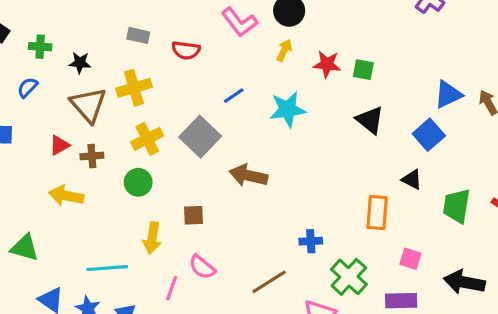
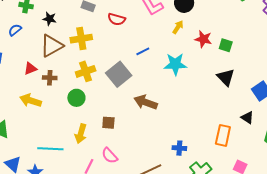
brown triangle: (88, 105) -> (52, 46), turned 35

